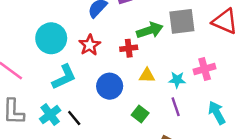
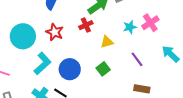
cyan star: (177, 80) -> (130, 27), moved
blue circle: (110, 86) -> (70, 69), moved
green square: (140, 114) -> (103, 69), moved, turned 32

